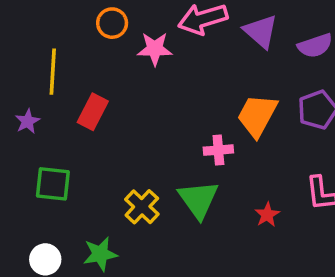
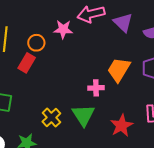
orange circle: (112, 23) -> (36, 43), moved
red star: (267, 215) -> (122, 126), size x1.6

